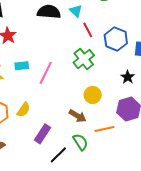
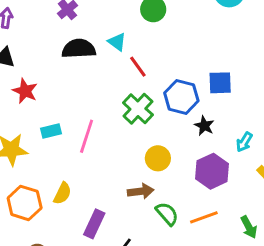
blue hexagon: (116, 39) -> (181, 97), moved
brown arrow: (78, 116) -> (141, 191), turned -30
orange line: (104, 129) -> (204, 217), moved
green semicircle: (80, 142) -> (167, 214), moved

